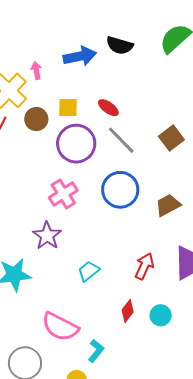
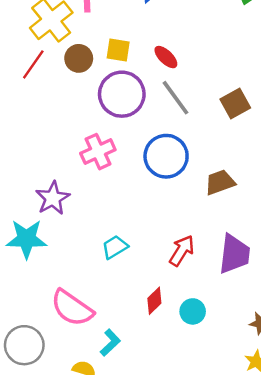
purple star: (47, 236) -> (53, 198), moved

